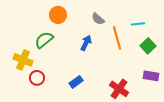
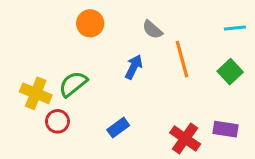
cyan line: (138, 24) -> (235, 28), moved
green semicircle: (44, 40) -> (73, 84), moved
purple rectangle: (151, 76) -> (226, 129), moved

